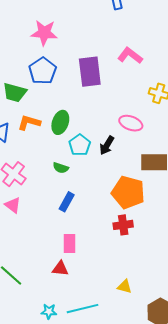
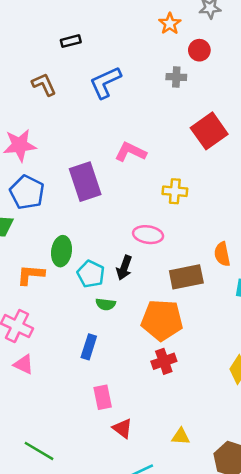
orange L-shape: (29, 123) -> (31, 275), moved
green semicircle: (61, 168) -> (106, 304), moved
red triangle: (60, 269) -> (122, 428), moved, turned 42

